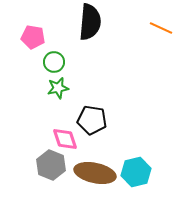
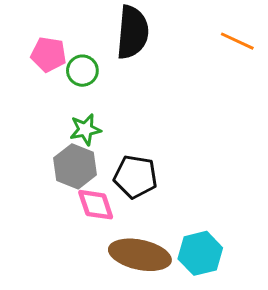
green circle: (54, 62) -> (82, 71), moved
gray hexagon: (51, 165) -> (75, 166), moved

